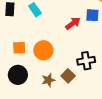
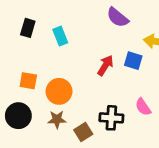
red arrow: (73, 23) -> (105, 65), turned -35
brown star: (48, 80) -> (57, 119), moved

